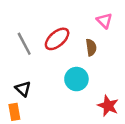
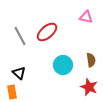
pink triangle: (104, 21) -> (86, 17), turned -32
brown semicircle: (91, 47) -> (91, 60), moved

